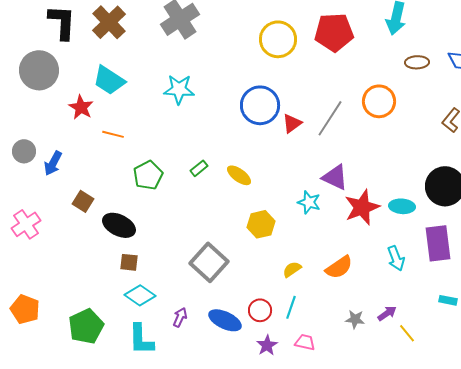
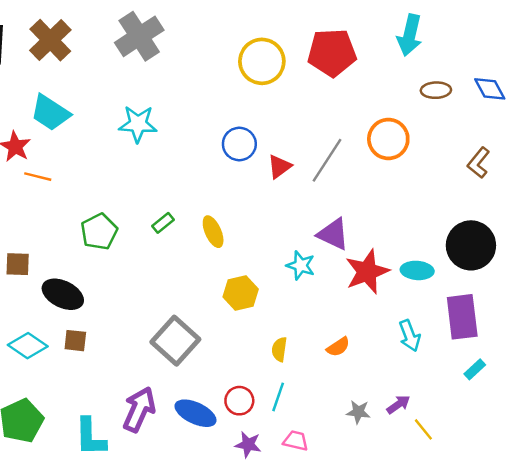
blue circle: (260, 105) -> (239, 144), size x0.7
orange line: (113, 134) -> (38, 177), moved
yellow ellipse: (239, 175) -> (213, 232), turned 30
brown square: (83, 201) -> (18, 264), turned -30
orange semicircle: (339, 267) -> (338, 347), size x0.7
yellow semicircle: (292, 269) -> (279, 349), turned -48
cyan diamond: (140, 295) -> (28, 346), moved
cyan rectangle: (448, 300) -> (475, 369), moved, turned -54
purple arrow: (180, 317) -> (139, 409), size x1.8
purple star: (267, 345) -> (248, 445), turned -30

